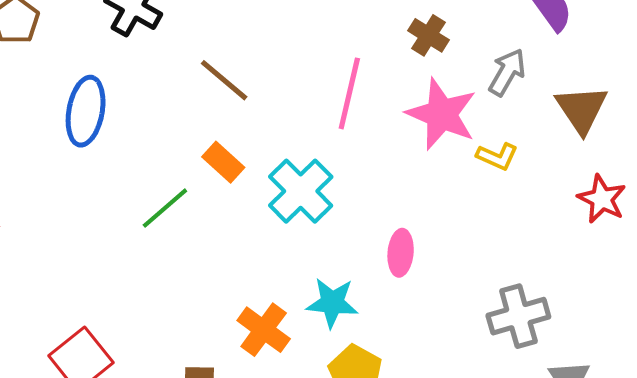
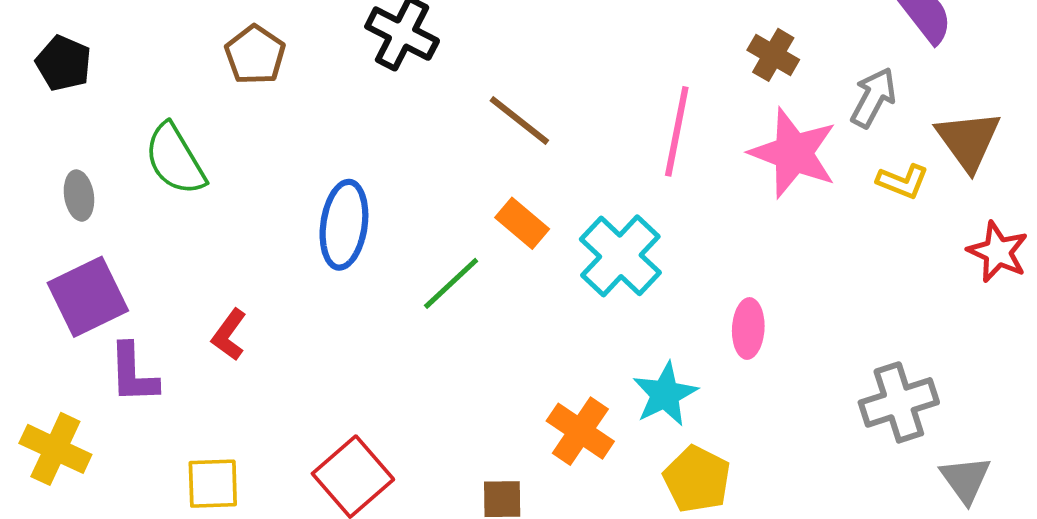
blue ellipse: (86, 111) -> (344, 225), moved
yellow L-shape: (497, 156) -> (903, 181), moved
cyan star: (332, 303) -> (665, 394), turned -30

